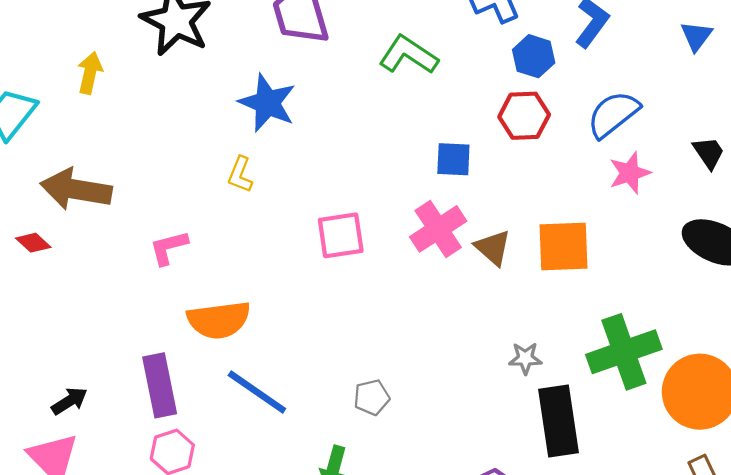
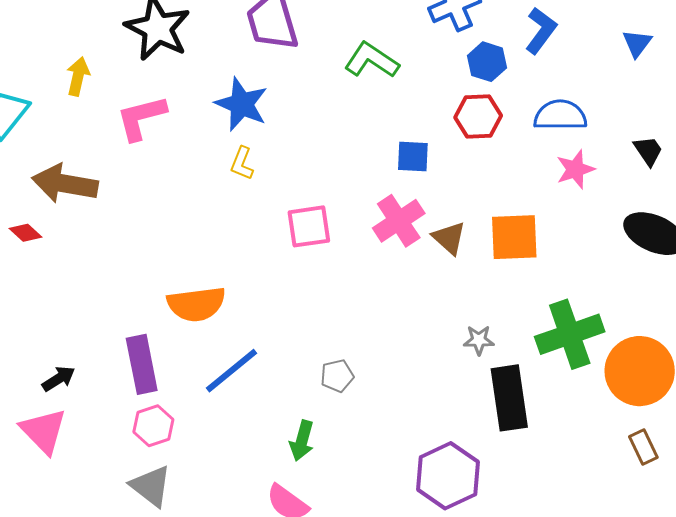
blue semicircle: (613, 114) -> (560, 115), turned 38
yellow L-shape: (240, 175) -> (242, 163), moved
pink L-shape: (169, 248) -> (141, 118), moved, size x1.4
blue line: (257, 392) -> (231, 371), turned -74

